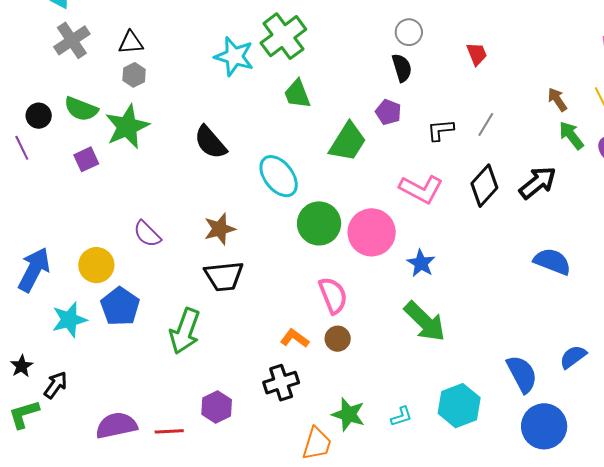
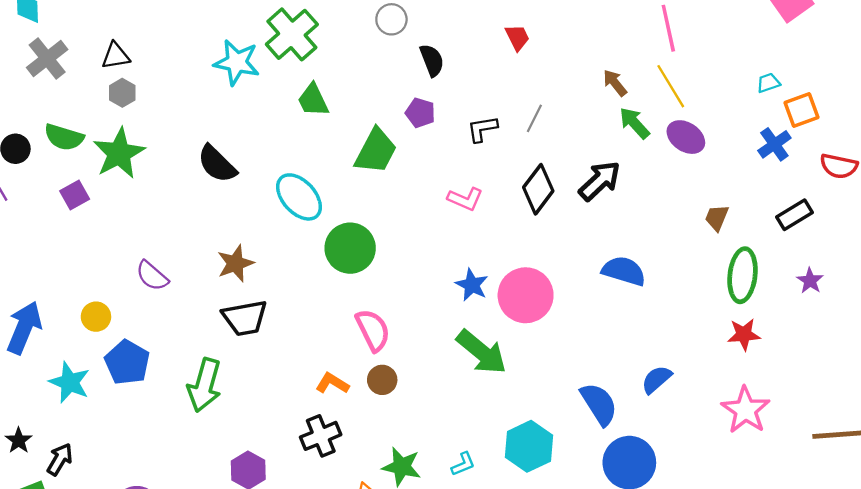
gray circle: (409, 32) -> (391, 19), moved
pink L-shape: (421, 189) -> (465, 199), size x0.7
pink circle: (372, 232) -> (526, 295), moved
yellow circle: (96, 265) -> (96, 317), size x0.7
cyan star: (69, 320) -> (70, 382), turned -30

